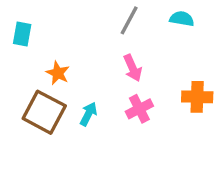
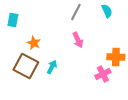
cyan semicircle: (182, 19) -> (107, 11), turned 56
pink cross: (139, 109) -> (103, 74), moved

